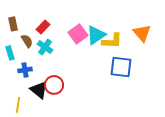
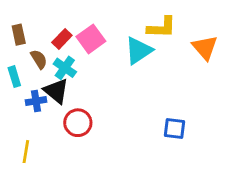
pink square: (78, 34) -> (91, 39), moved
yellow L-shape: (112, 41) -> (162, 27), moved
blue square: (121, 67) -> (175, 128), moved, size x0.7
black triangle: (39, 90) -> (56, 91), moved

